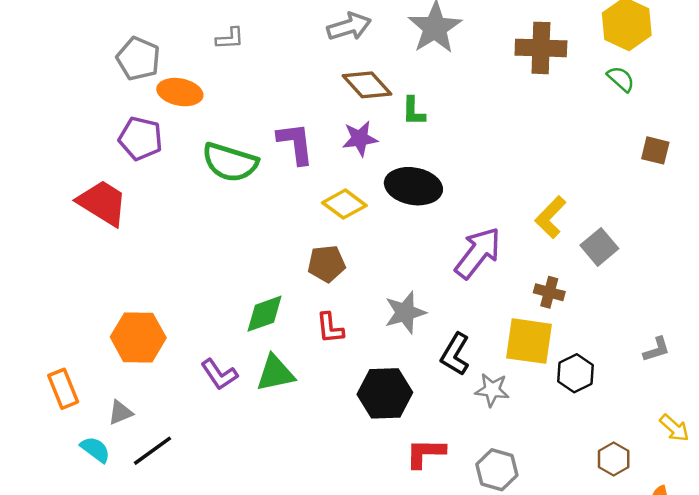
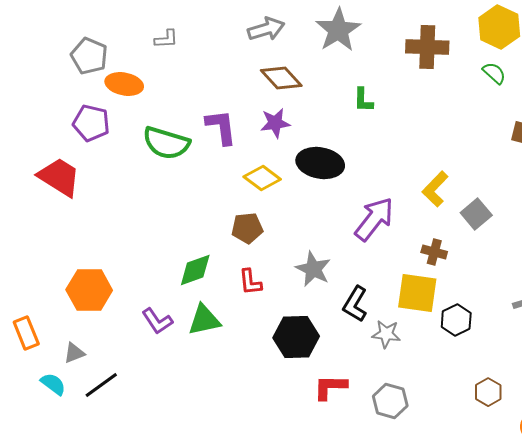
green L-shape: (413, 111) -> (363, 100), moved
gray star: (405, 312) -> (313, 269), turned -30

